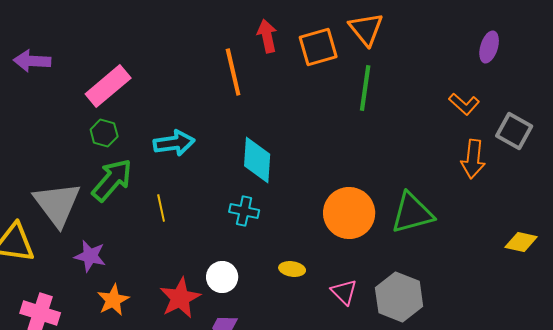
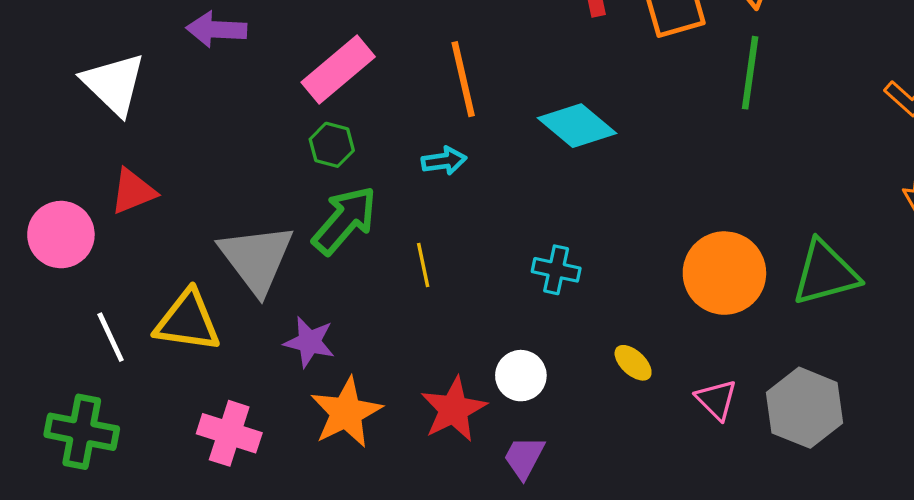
orange line: (233, 72) -> (463, 79), moved
cyan arrow: (174, 143) -> (444, 161), size x0.7
cyan diamond: (257, 160) -> (577, 126), moved, turned -54
yellow ellipse: (292, 269) -> (633, 363), turned 35
orange star: (113, 300) -> (346, 412), size x1.4

